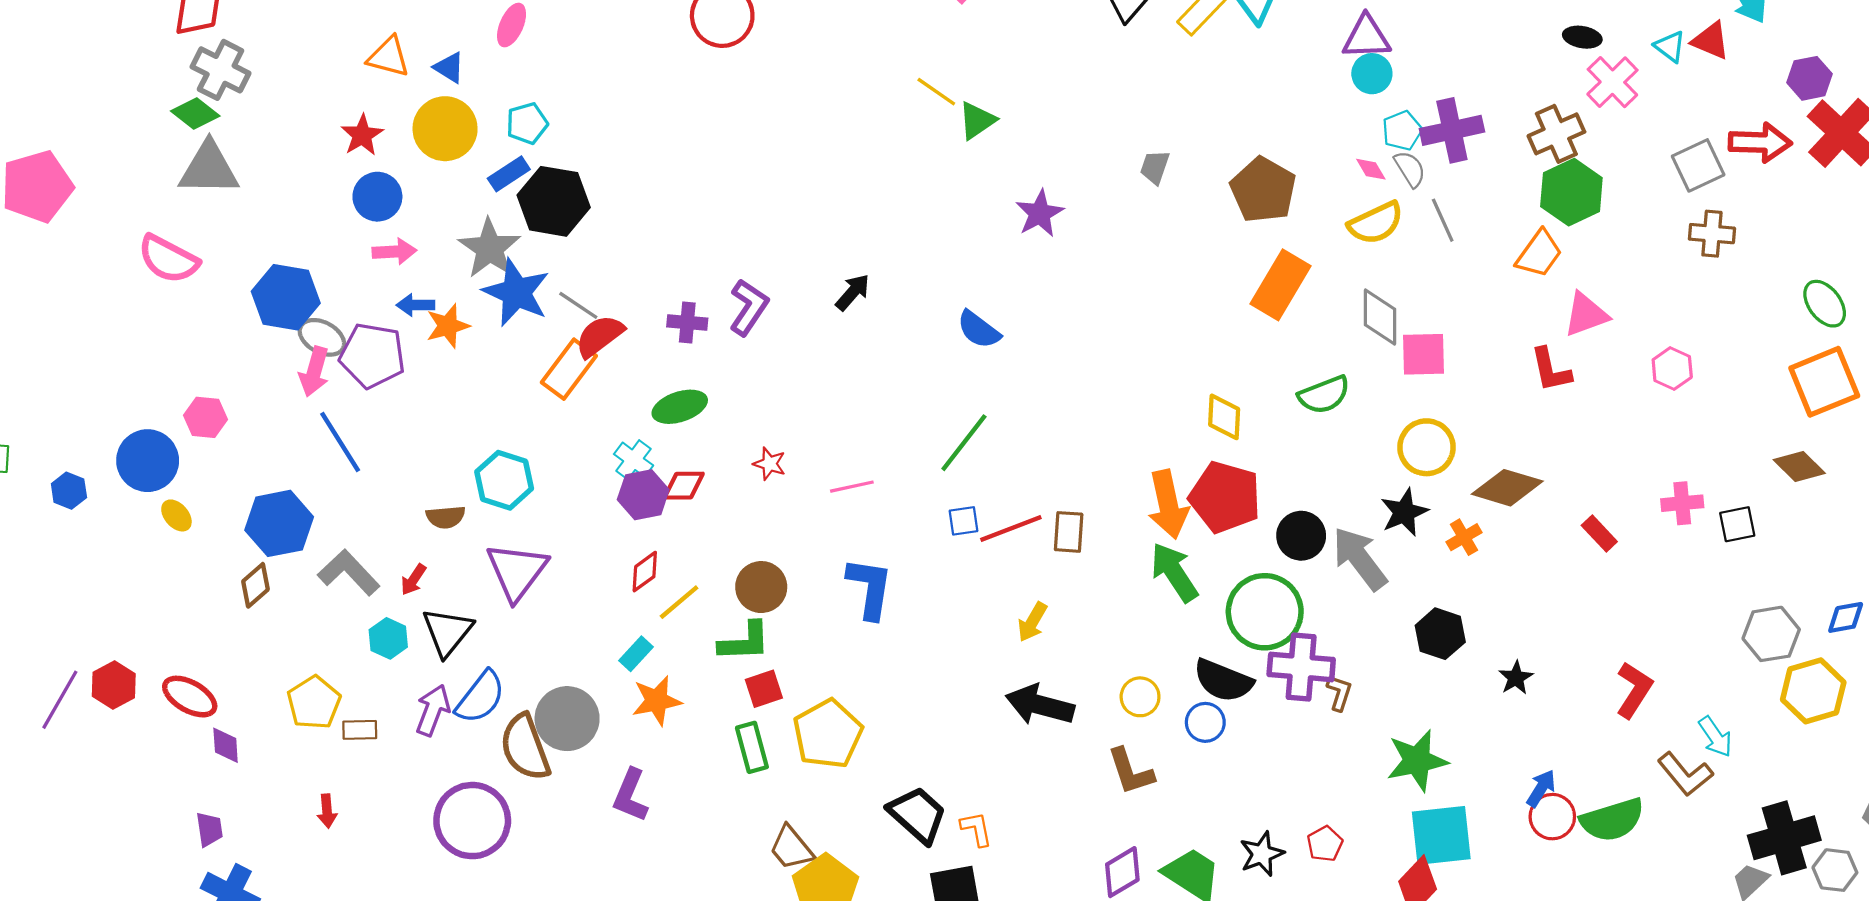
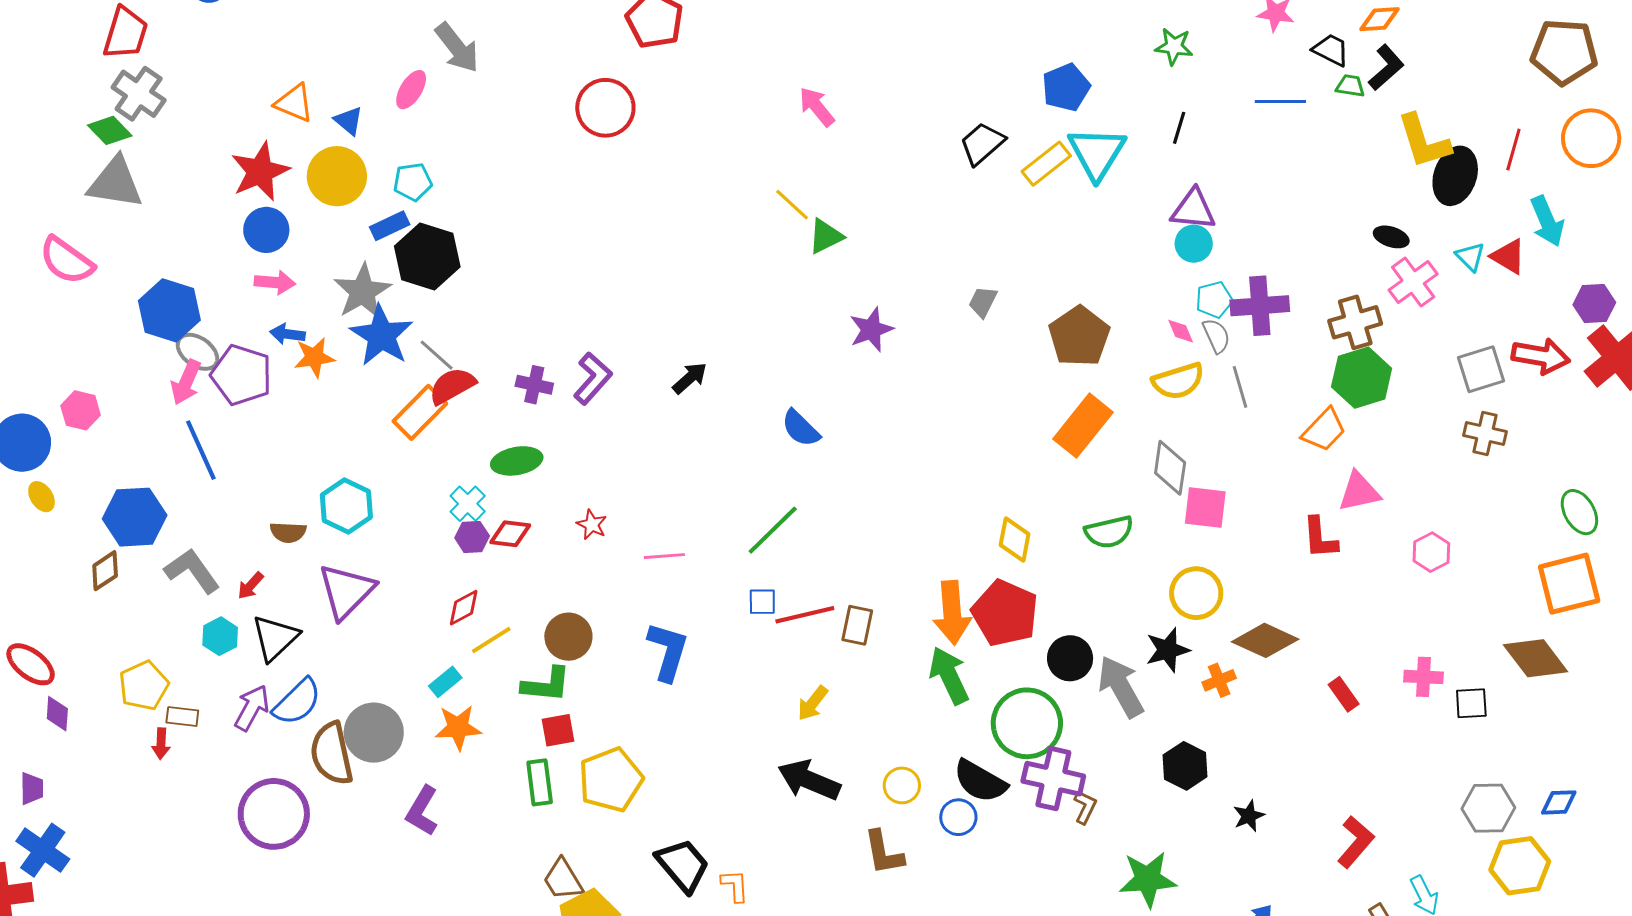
red star: (362, 135) -> (260, 172), size x1.5
brown diamond: (1799, 467) -> (1536, 658), size x1.4
purple hexagon: (643, 495) -> (472, 537), size x0.7
red arrow: (327, 811) -> (161, 744), moved

